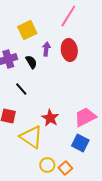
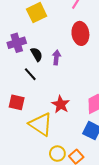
purple arrow: (46, 49) -> (56, 57), moved
black semicircle: (31, 62) -> (37, 54), moved

